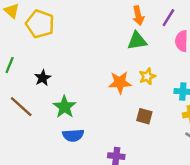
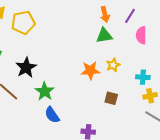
yellow pentagon: (40, 24) -> (23, 23), turned -30
black star: (43, 78) -> (26, 67), size x1.5
blue semicircle: (73, 135) -> (52, 115), turned 60

